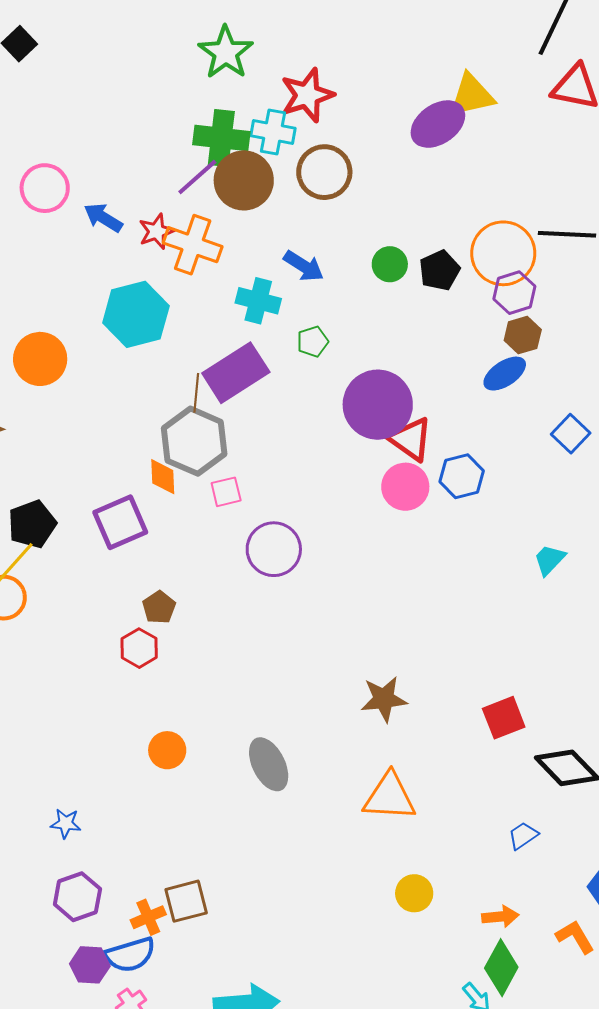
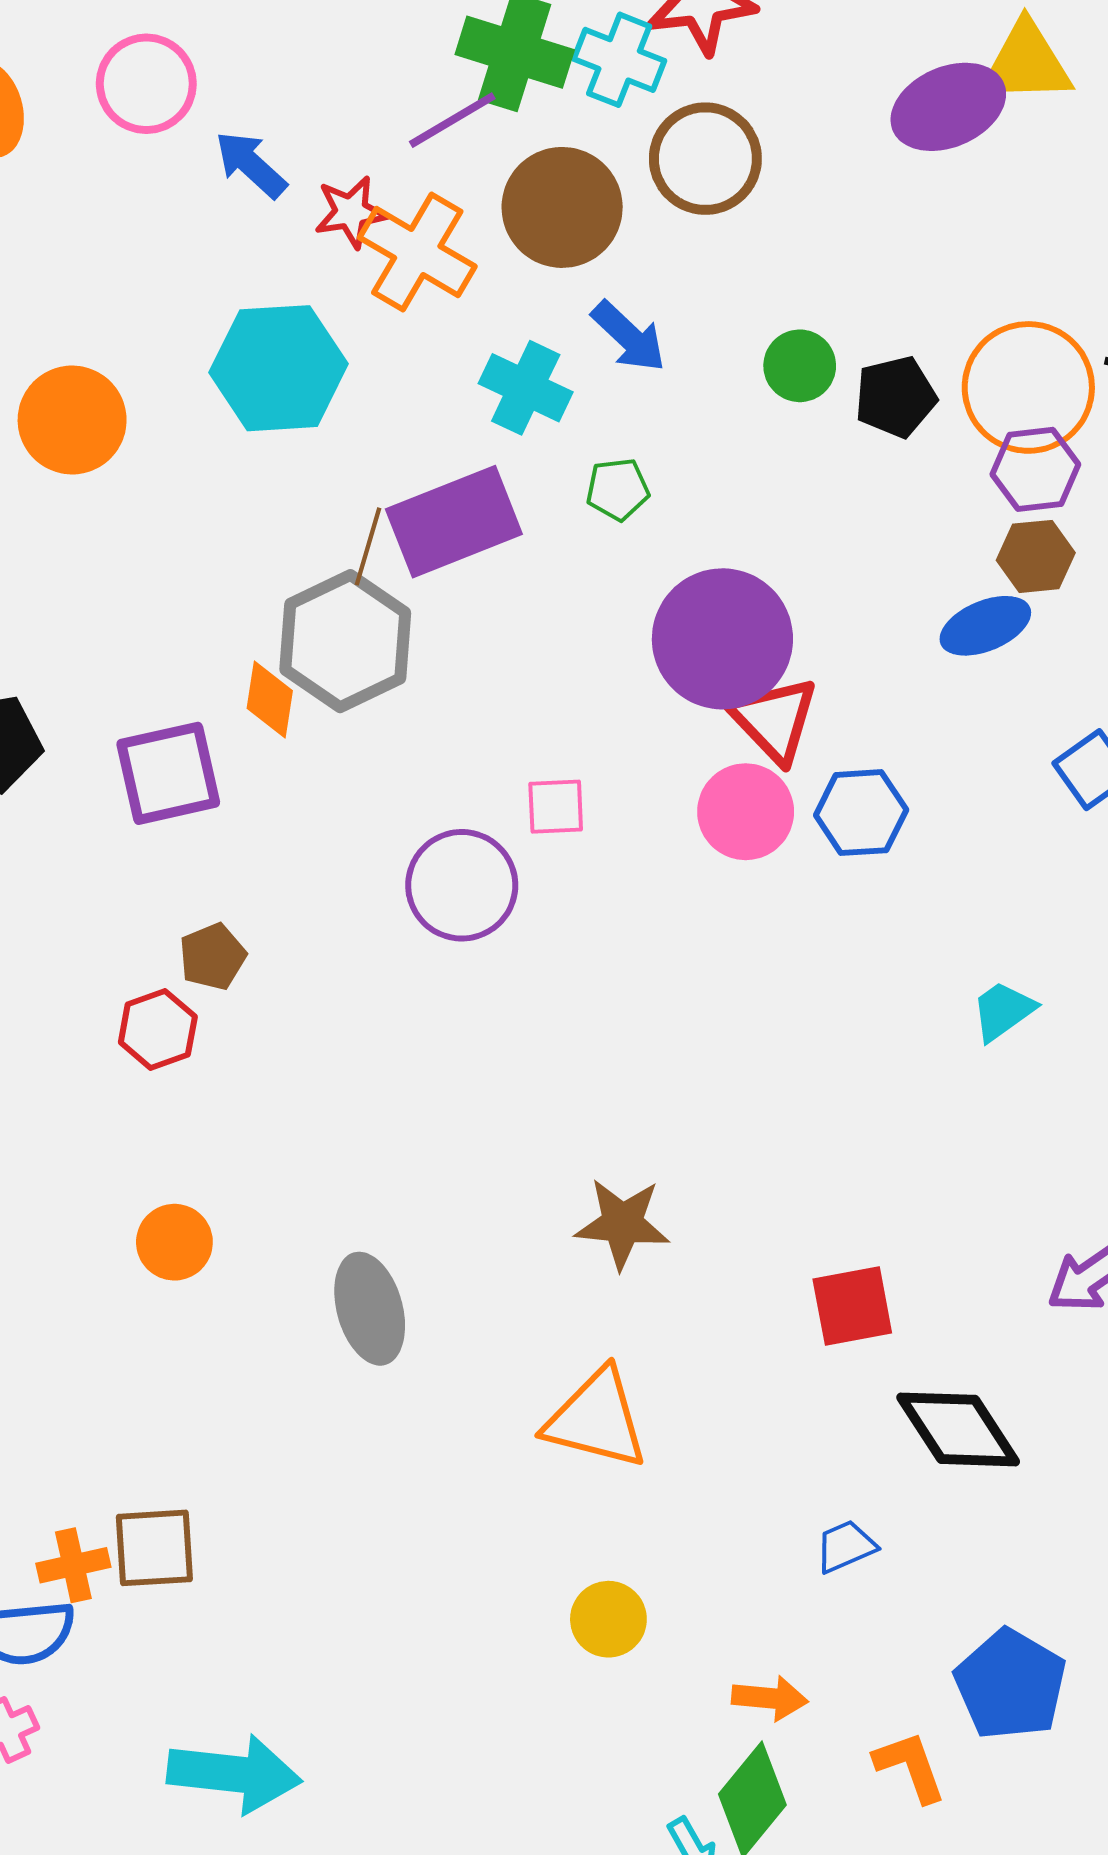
brown circle: (244, 180) -> (562, 207), moved
pink square: (226, 492) -> (556, 807), moved

